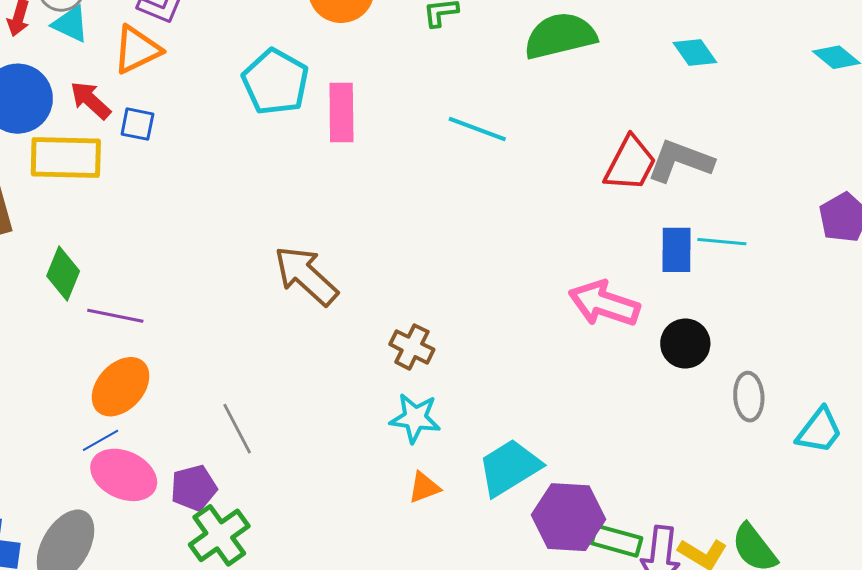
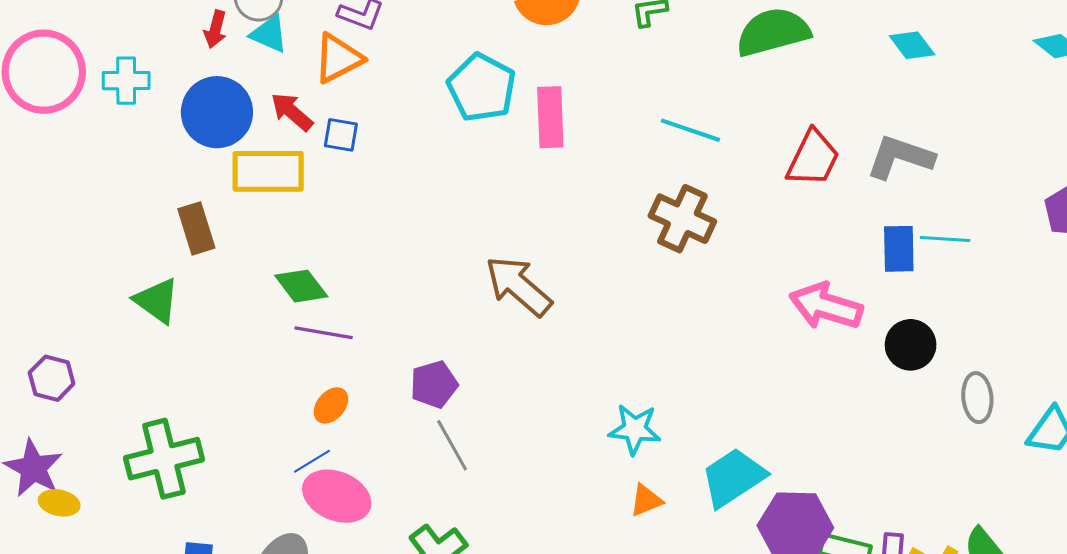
red trapezoid: (630, 164) -> (813, 158), moved
green diamond: (63, 274) -> (301, 286), moved, turned -58
brown cross: (412, 347) -> (682, 219), moved, size x1.4
orange ellipse: (121, 387) -> (331, 405), size x0.6
purple pentagon: (194, 488) -> (434, 384), moved

